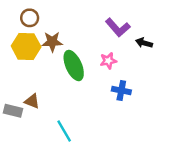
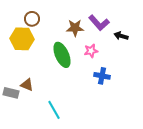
brown circle: (30, 18) -> (32, 19), moved
brown star: (52, 42) -> (75, 28), moved

